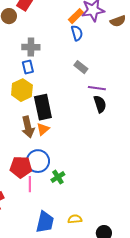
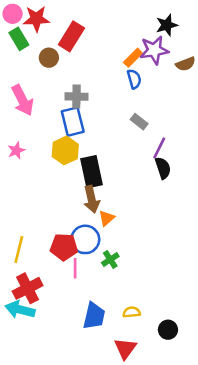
blue rectangle: (28, 67) -> (73, 122), size x1.6
purple line: (97, 88) -> (159, 148), turned -72
brown arrow: (28, 127) -> (92, 199), moved
orange triangle: (43, 129) -> (107, 218), moved

